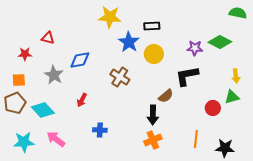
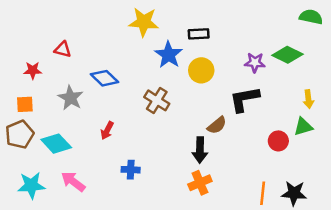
blue diamond: (80, 60) -> (105, 78), turned 55
orange line: (196, 139) -> (263, 193), moved

